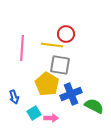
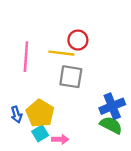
yellow pentagon: (47, 84) -> (40, 113), moved
blue cross: (71, 94) -> (112, 106), moved

